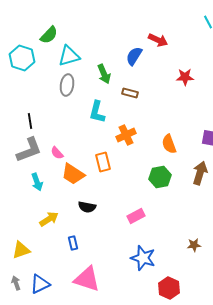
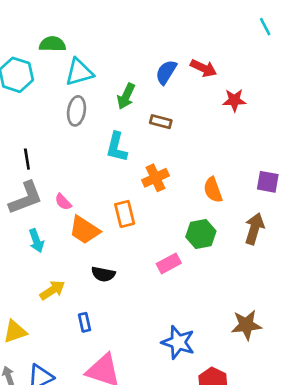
green semicircle: (49, 35) -> (52, 44), turned -132
red arrow: (158, 40) -> (204, 68), moved
green arrow: (104, 74) -> (126, 96), turned 48
pink rectangle: (136, 216) -> (169, 263), moved
brown star: (194, 245) -> (246, 325), size x1.6

